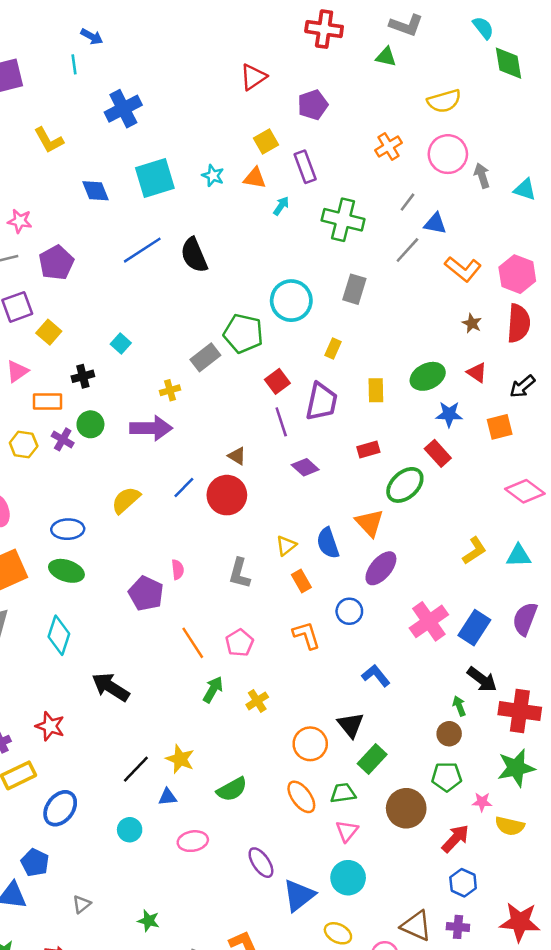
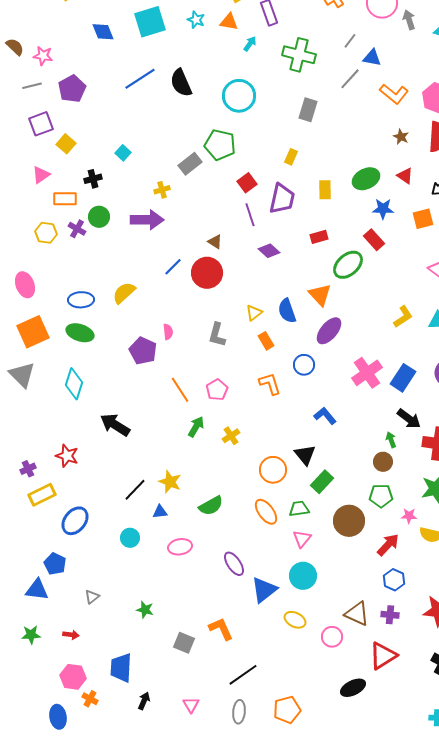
cyan circle: (291, 301) -> (239, 96), moved
yellow semicircle: (126, 500) -> (124, 293), moved

